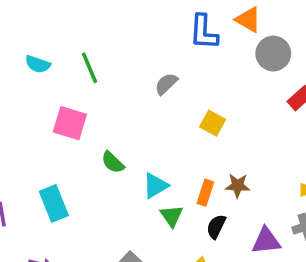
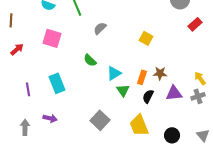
gray semicircle: (166, 84) -> (100, 28), moved
pink square: (70, 123) -> (52, 38), moved
purple triangle: (266, 241) -> (174, 93), moved

